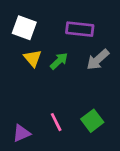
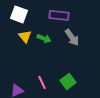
gray arrow: (98, 60) -> (72, 37), turned -84
green arrow: (59, 61) -> (44, 38), turned 64

